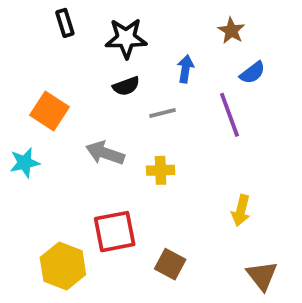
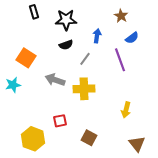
gray line: (162, 113) -> (85, 59), turned -40
yellow cross: (161, 170) -> (84, 89), size x1.5
red square: (115, 232) -> (60, 121), size x0.6

